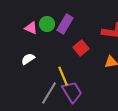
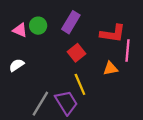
purple rectangle: (65, 24) -> (71, 22), moved
yellow line: (63, 76) -> (80, 84), moved

